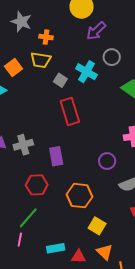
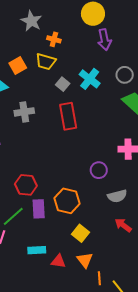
purple arrow: (96, 31) -> (104, 40), turned -65
gray circle: (112, 57) -> (125, 75), moved
gray cross: (23, 145) -> (24, 112), moved
purple rectangle: (56, 156) -> (39, 209), moved

